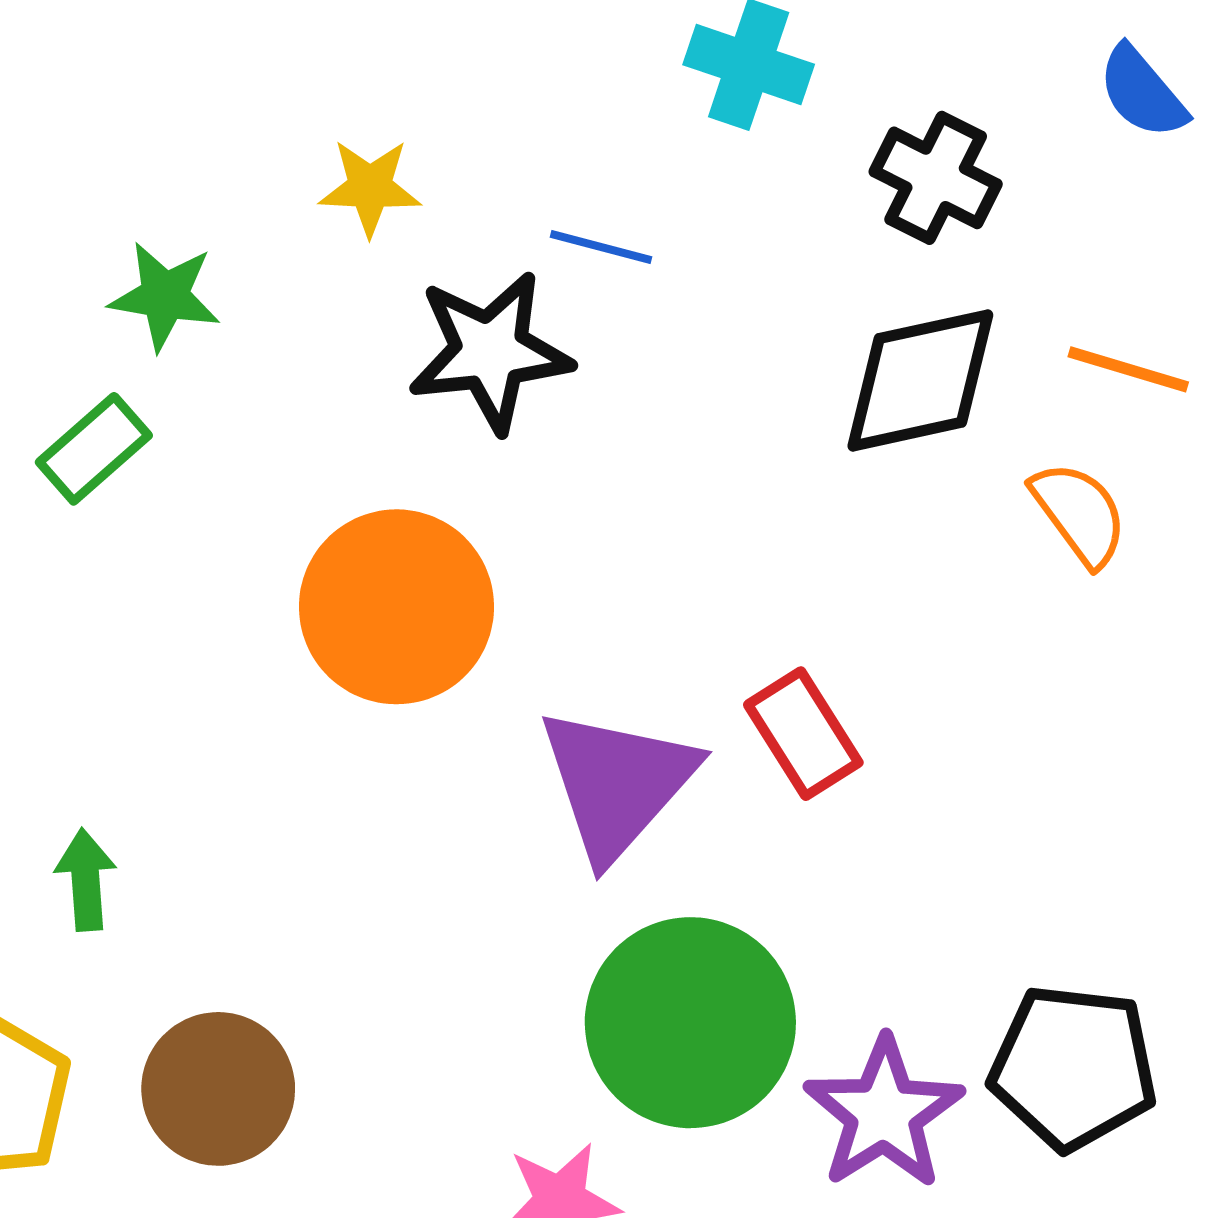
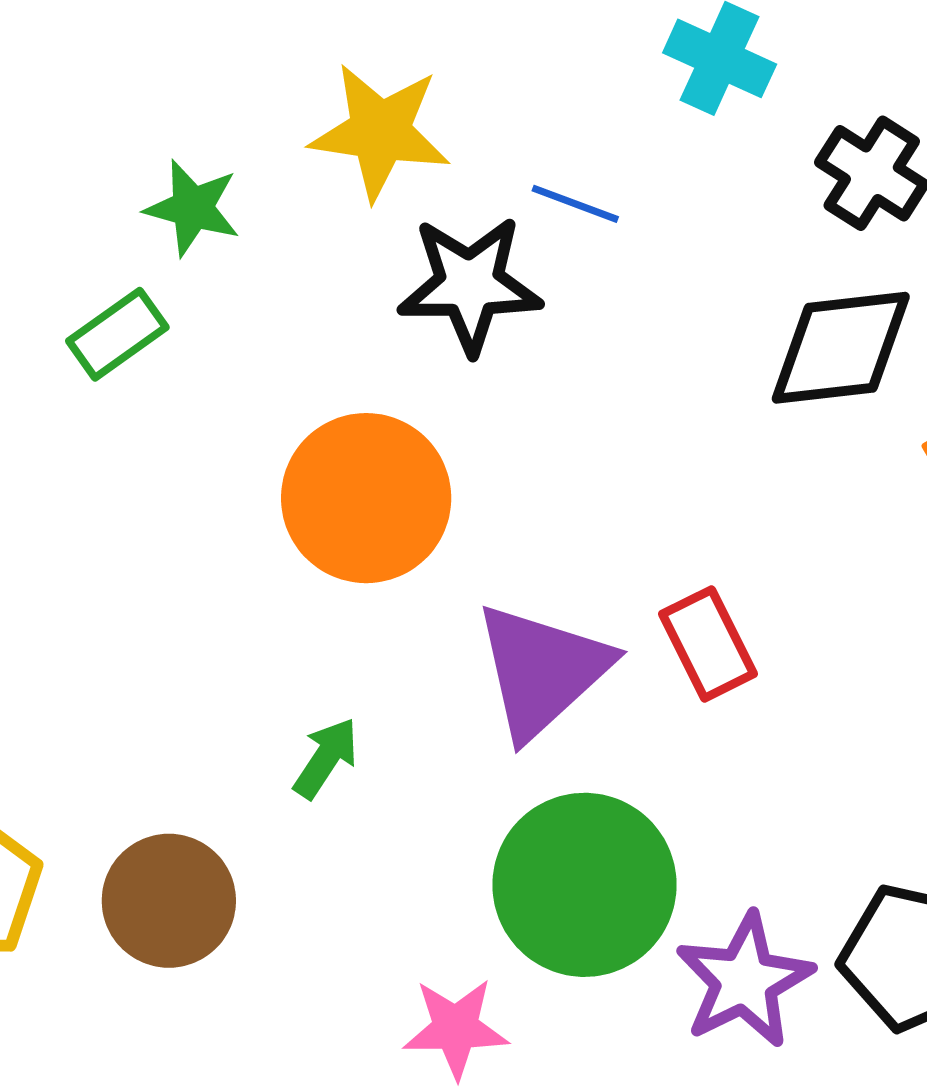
yellow star: (370, 187) -> (380, 132), size x1.6
green arrow: (86, 880) -> (326, 758), moved, turned 32

